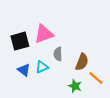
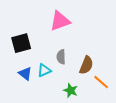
pink triangle: (44, 34) -> (60, 21), moved
green star: (75, 86) -> (71, 90), moved

